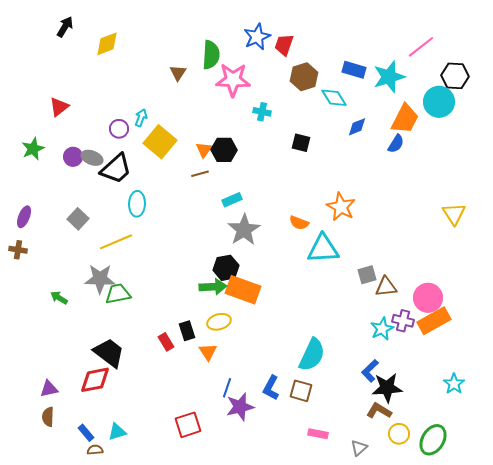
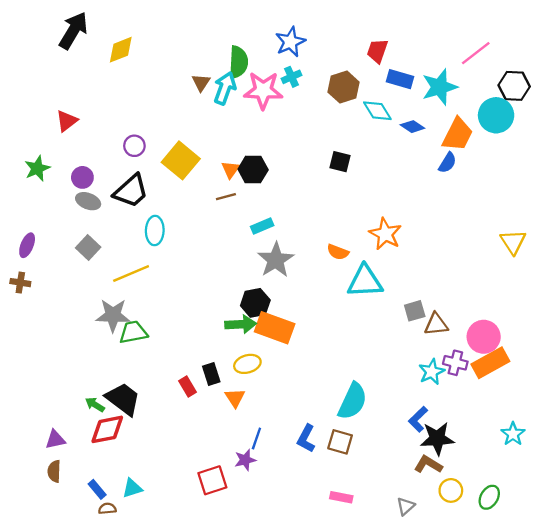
black arrow: (65, 27) -> (73, 31), size x1.6
red trapezoid: (284, 45) -> (377, 51), moved
cyan cross: (262, 112) -> (291, 77), moved, turned -36
cyan arrow: (141, 118) -> (225, 88), moved, size x1.6
blue diamond: (357, 127) -> (412, 127), moved, turned 55
gray ellipse: (92, 158) -> (88, 201), moved
green arrow: (59, 298) -> (95, 405), moved
purple star: (240, 407) -> (245, 460), moved, size x0.7
pink rectangle: (318, 434) -> (341, 497), moved
green ellipse: (433, 440) -> (489, 497), size x0.7

